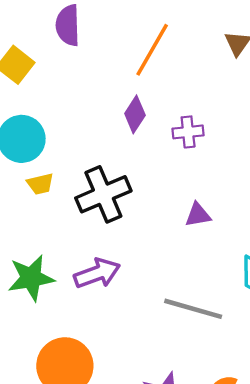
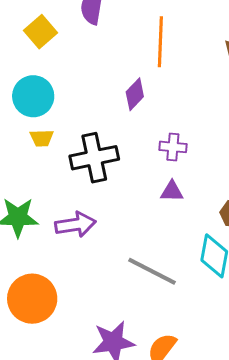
orange line: (152, 50) -> (160, 42), turned -39
purple cross: (188, 132) -> (173, 147), moved

